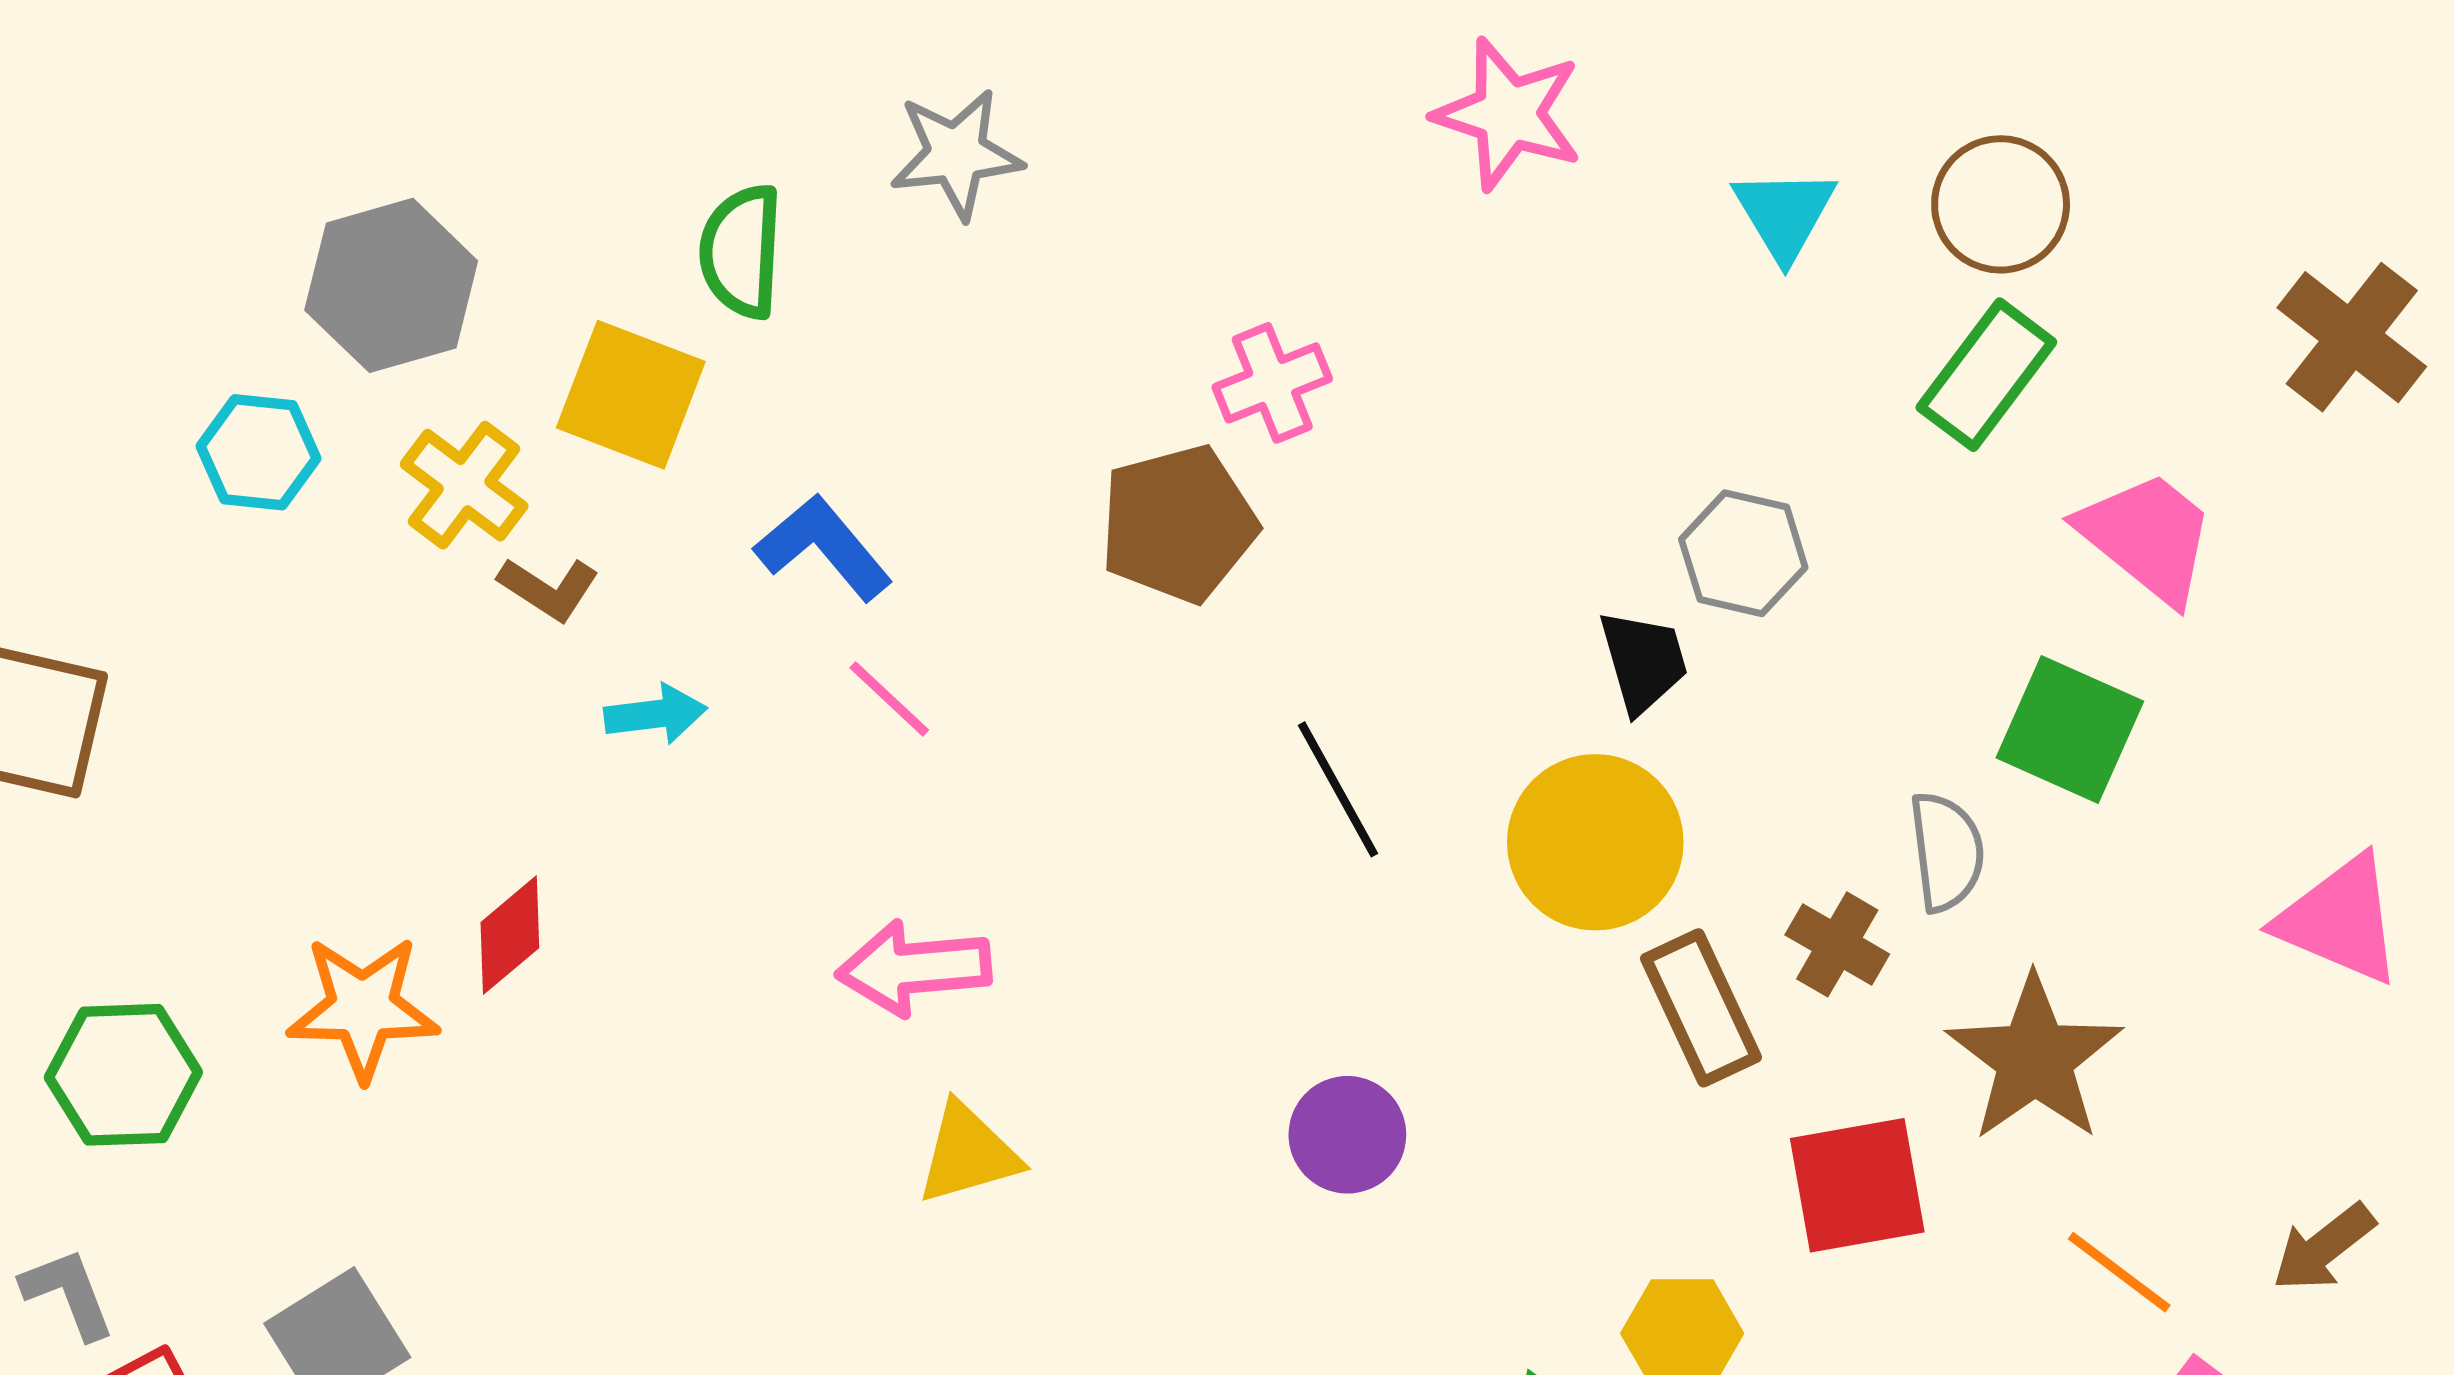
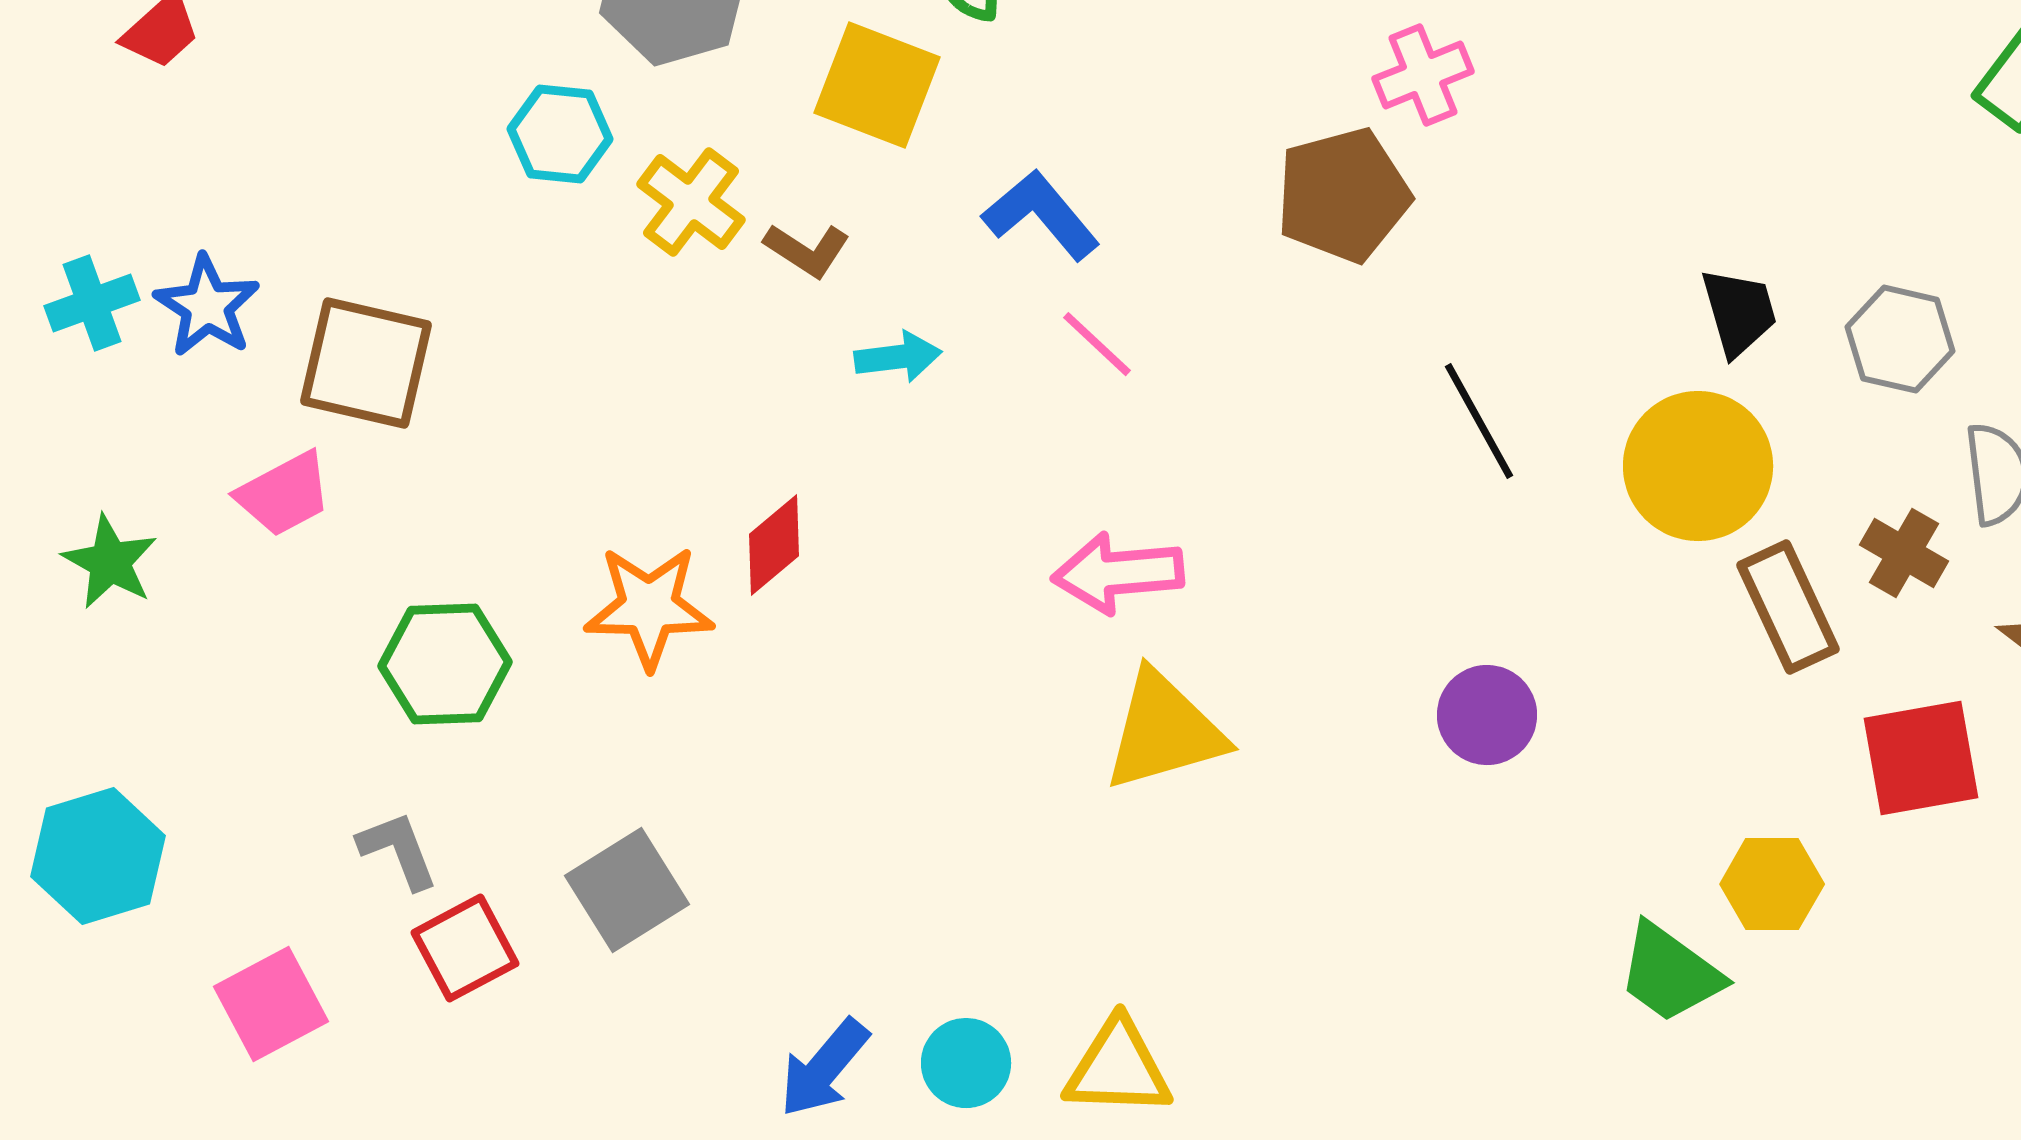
yellow cross: (464, 485) -> (691, 202), moved
gray hexagon: (1743, 553) -> (1900, 339), moved
yellow triangle: (968, 1154) -> (1164, 731), size x1.4

